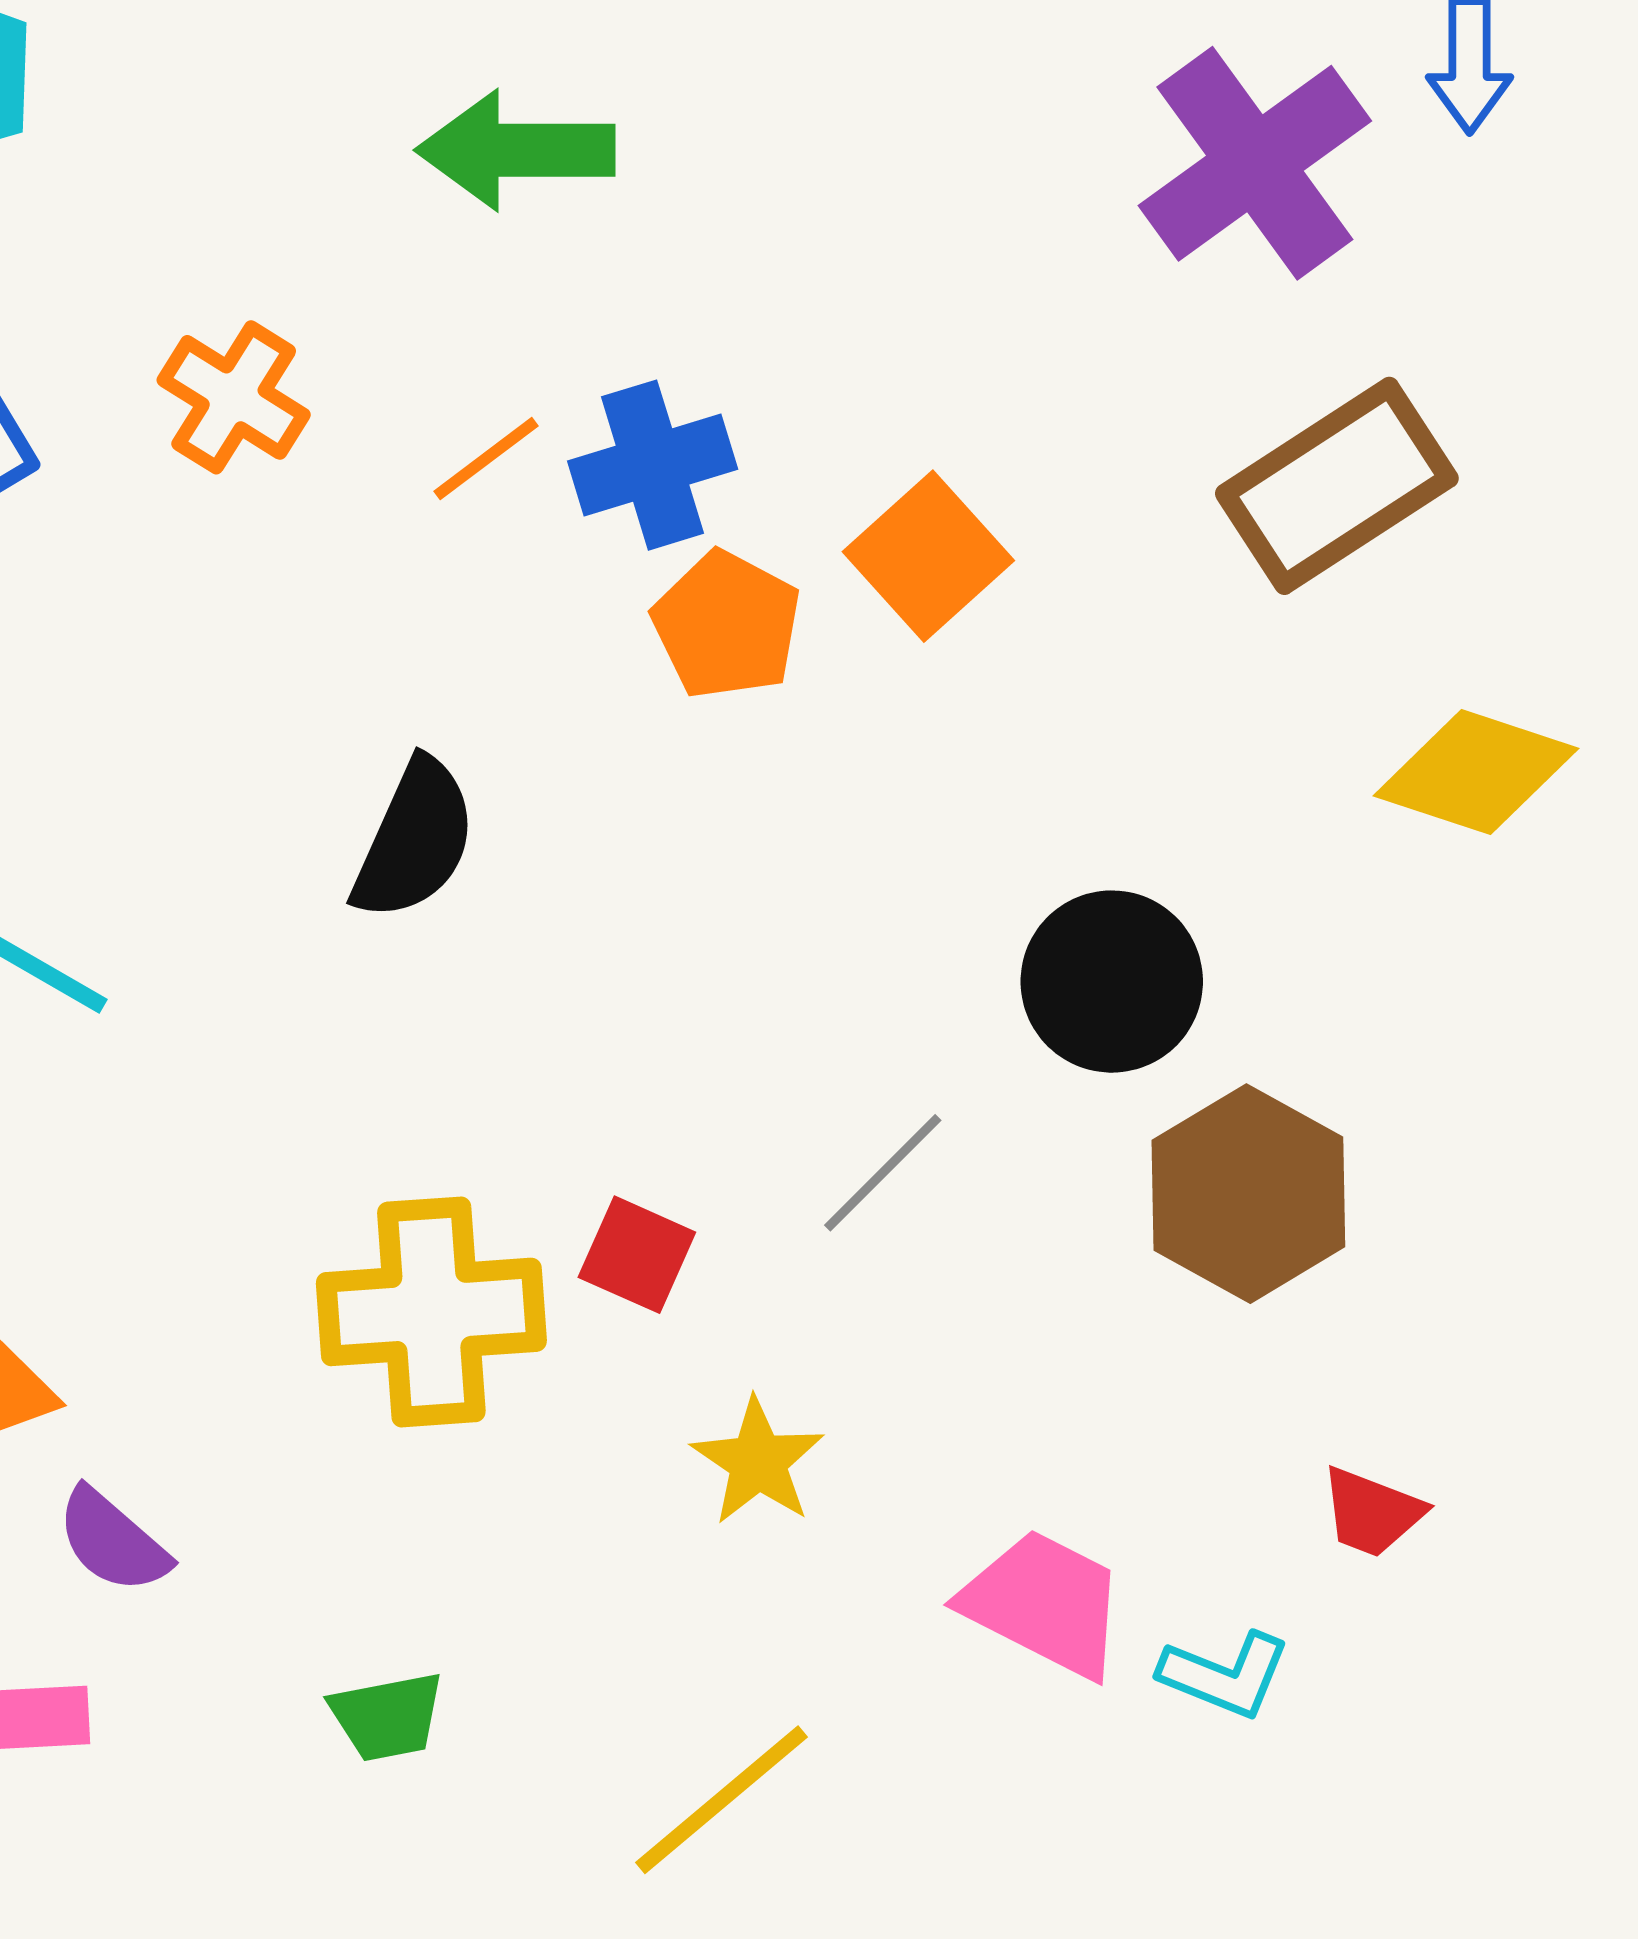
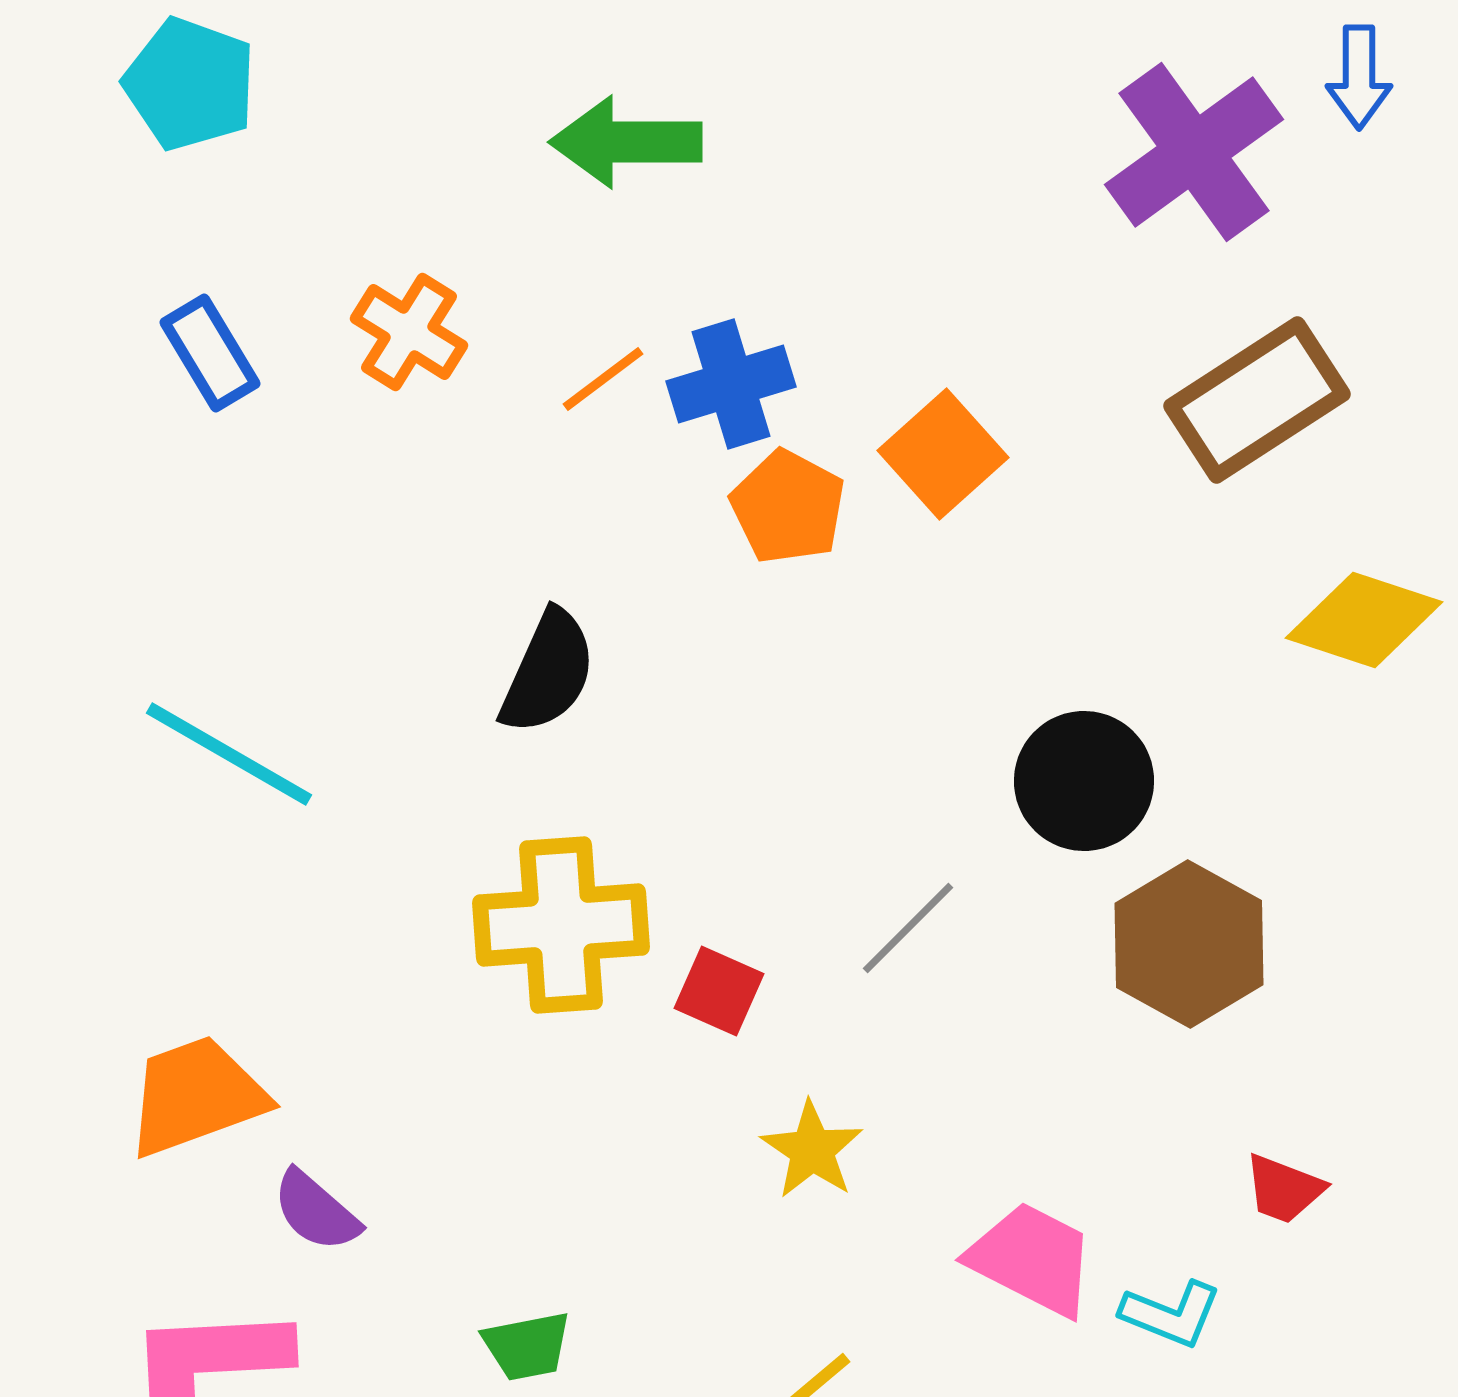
yellow cross: (431, 1312) -> (561, 925), moved

